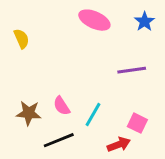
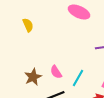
brown star: (29, 113) -> (33, 77), turned -30

